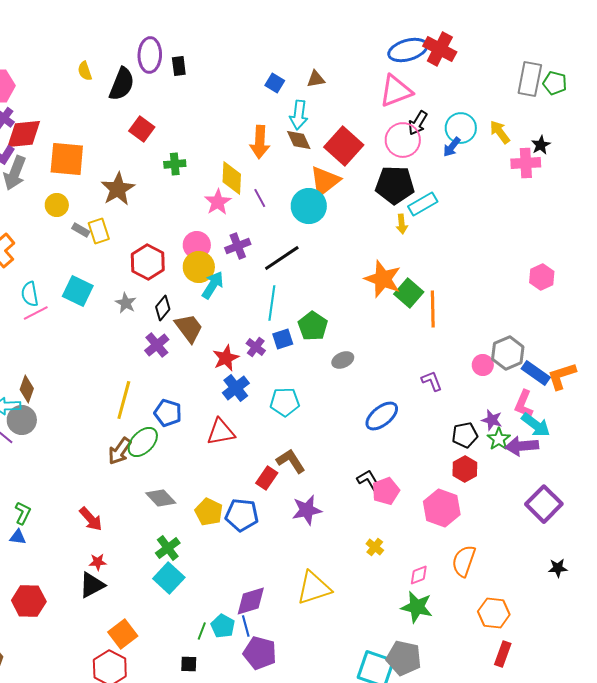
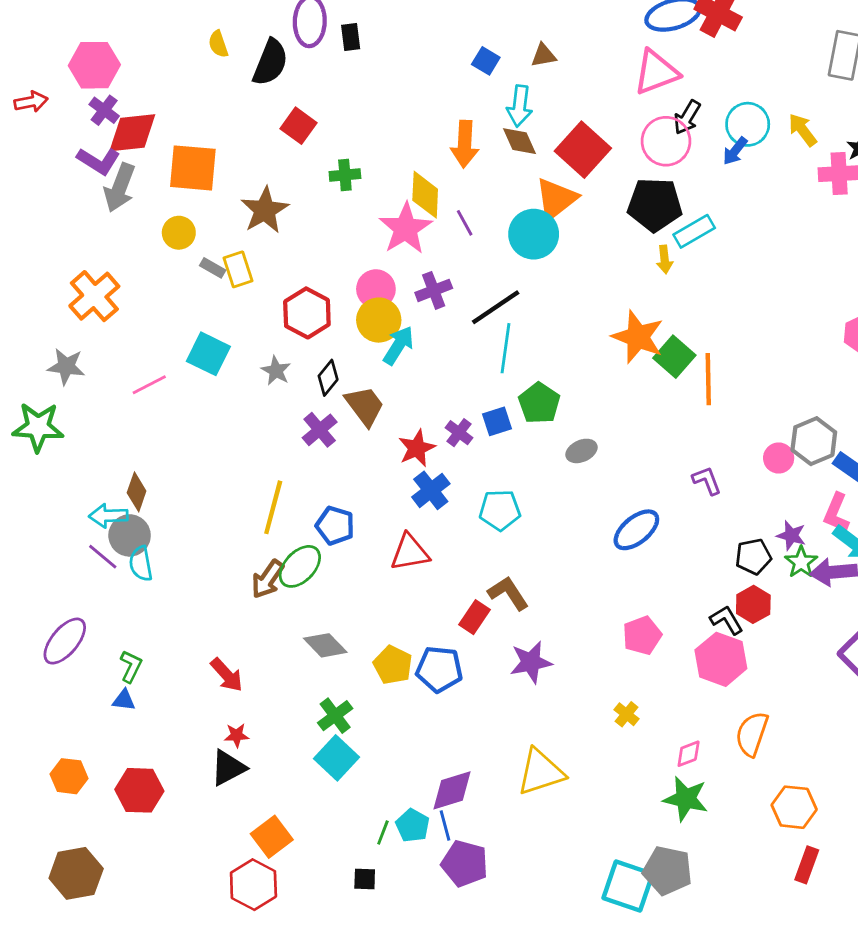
pink star: (218, 202) -> (406, 228), size x1.4
cyan semicircle: (30, 294) -> (141, 564), moved
cyan line: (272, 303) -> (505, 348), moved
black L-shape: (369, 480) -> (727, 620), moved

